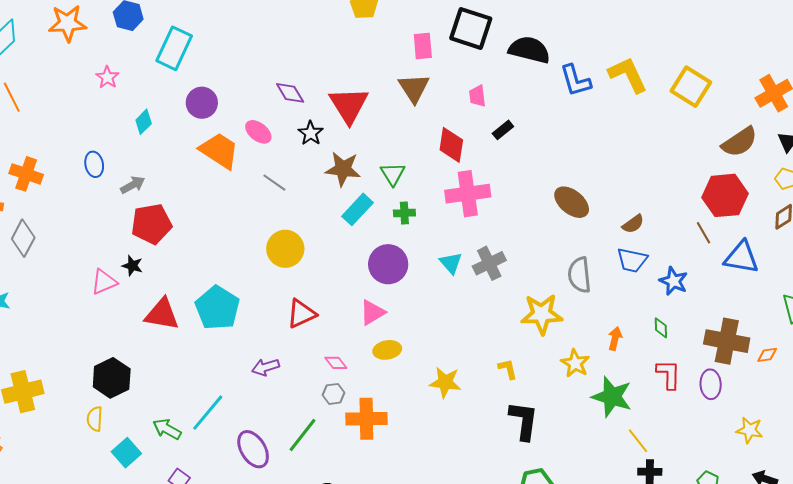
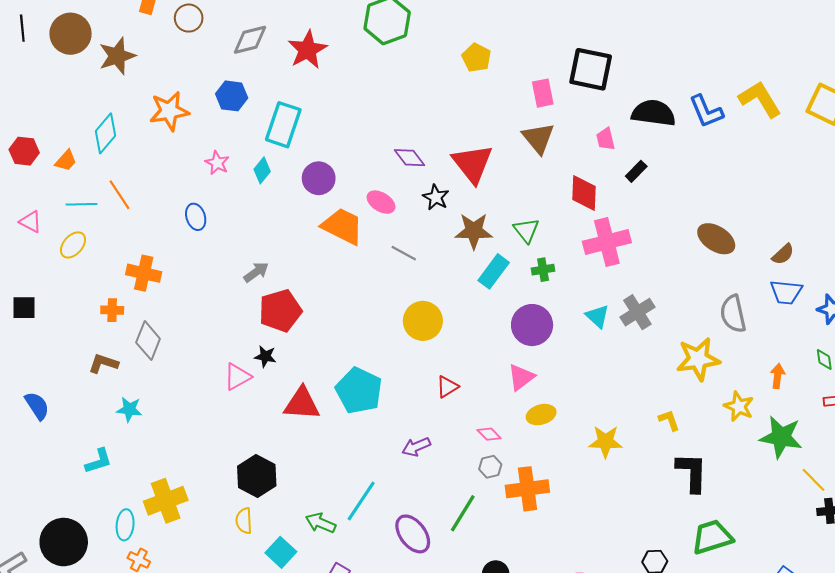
black semicircle: (529, 50) -> (654, 113), moved
cyan diamond: (144, 122) -> (262, 170), moved
blue ellipse: (94, 164) -> (196, 217), moved
red triangle: (301, 314) -> (447, 387), size x0.7

